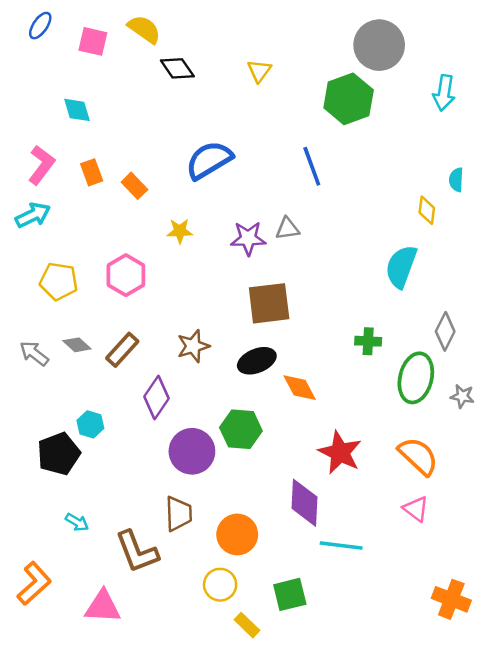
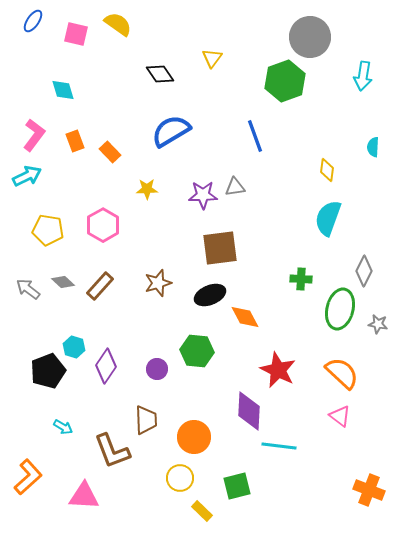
black diamond: (177, 68) -> (160, 74), moved
yellow diamond: (427, 210) -> (327, 170), moved
purple diamond: (156, 397) -> (106, 366), moved
purple circle: (192, 451) -> (157, 369), size x0.6

